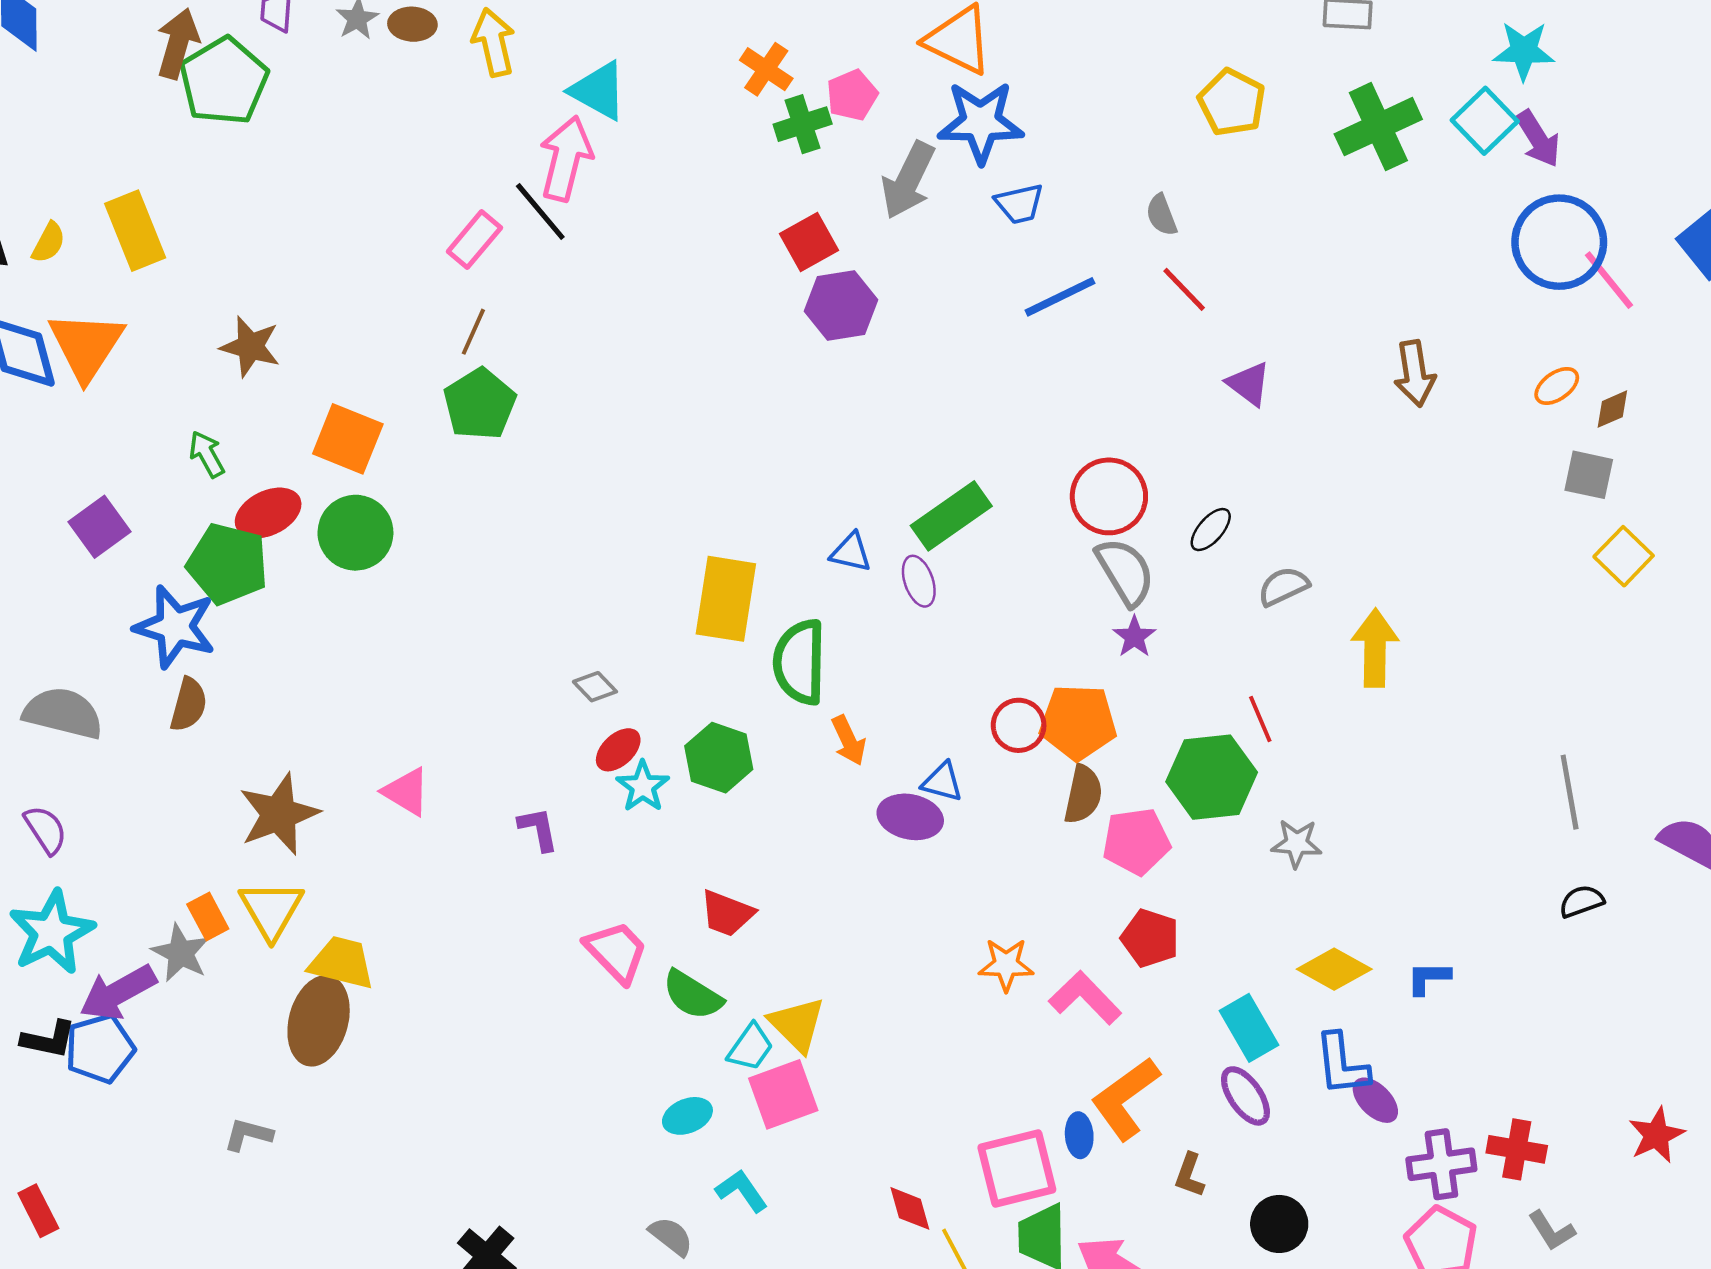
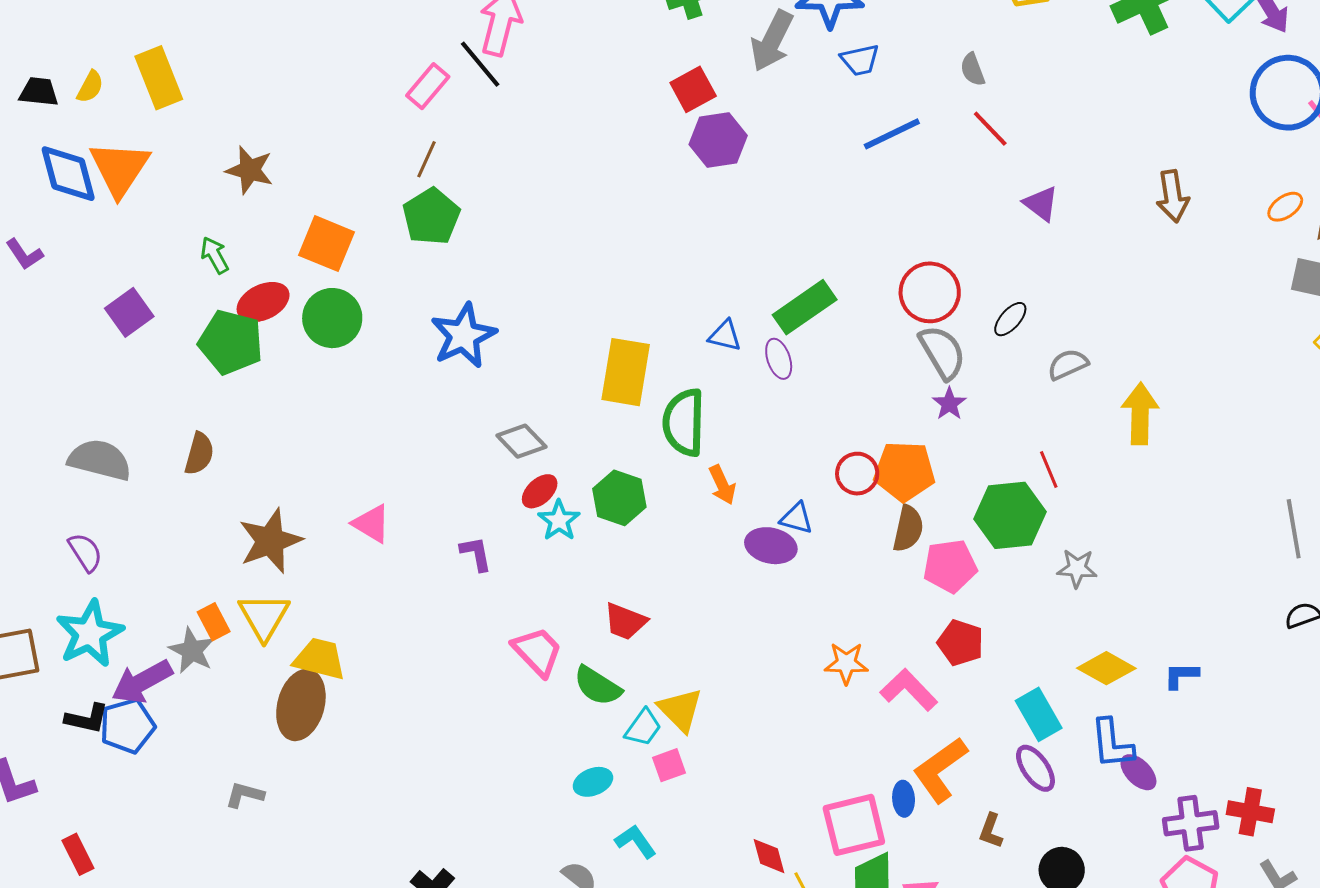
blue star: (175, 627) -> (463, 336), moved, turned 30
gray diamond: (595, 687) -> (521, 441), size x1.4
pink square: (783, 1094) -> (669, 765), size x0.6

